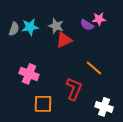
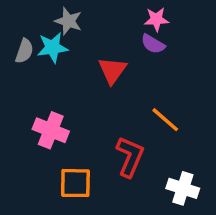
pink star: (99, 19) -> (156, 19), moved
gray star: (56, 26) -> (68, 21), moved
red triangle: (64, 40) -> (112, 70), turned -30

